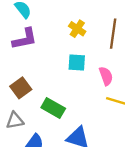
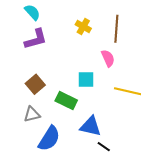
cyan square: (77, 63) -> (86, 79), moved
pink semicircle: (106, 76) -> (108, 58), moved

